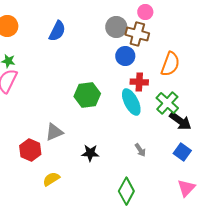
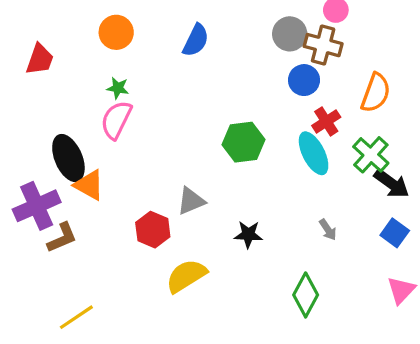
red cross: (139, 82) -> (326, 121), turned -36
yellow semicircle: (51, 179) -> (186, 276), size x1.5

